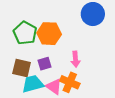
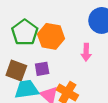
pink arrow: (75, 59) -> (86, 52), moved

